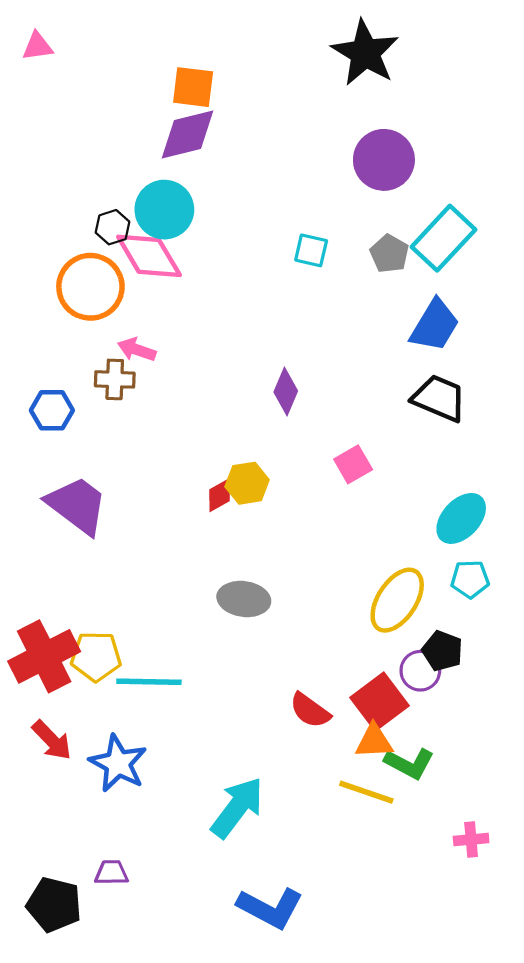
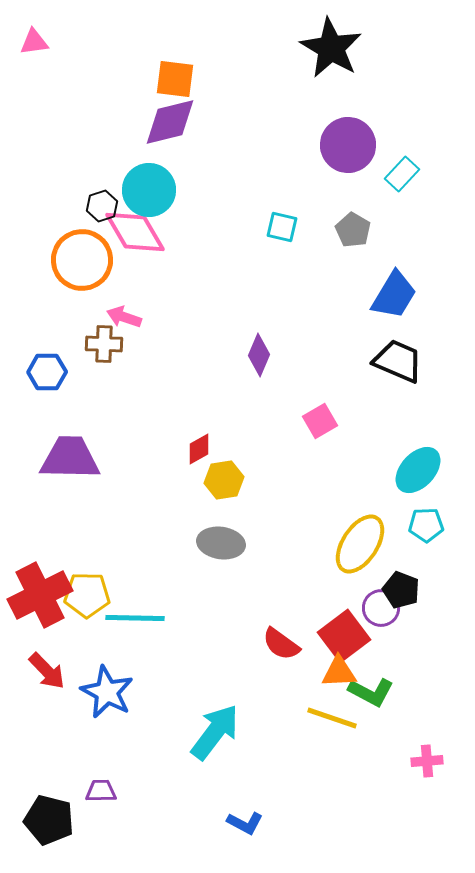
cyan rectangle: (443, 238) -> (402, 174), moved, size x0.6
yellow hexagon: (247, 483) -> (224, 480), moved
purple trapezoid: (77, 505) -> (70, 458), turned -36
blue L-shape: (270, 908) -> (245, 823), size x0.6

